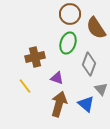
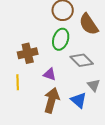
gray diamond: (89, 64) -> (82, 60), turned -65
yellow line: (25, 86) -> (18, 82), turned 35

